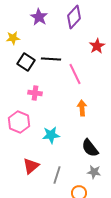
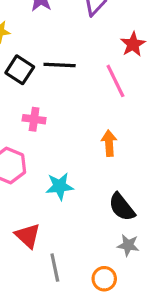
pink line: (75, 74) -> (115, 81), moved
red triangle: (31, 166) -> (28, 236), turned -36
gray line: (57, 175) -> (55, 268), moved, turned -30

